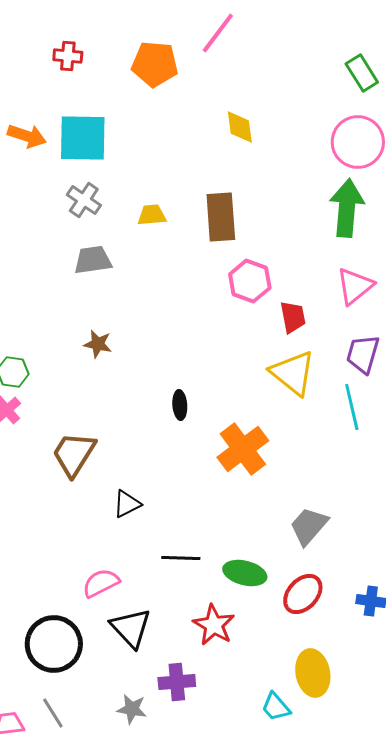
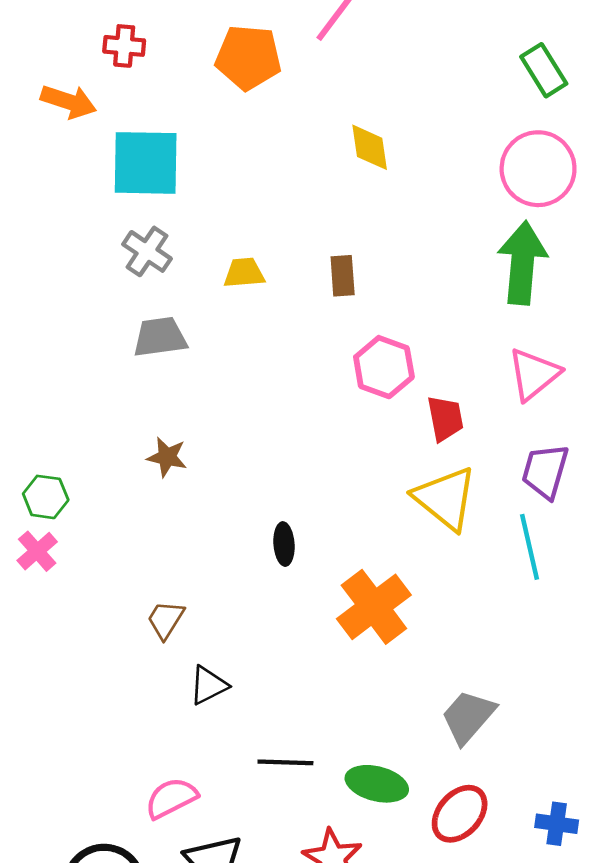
orange arrow: (27, 136) -> (69, 102), moved
brown rectangle: (221, 217) -> (343, 276), size x0.6
brown trapezoid: (74, 454) -> (166, 620), moved, size x0.6

